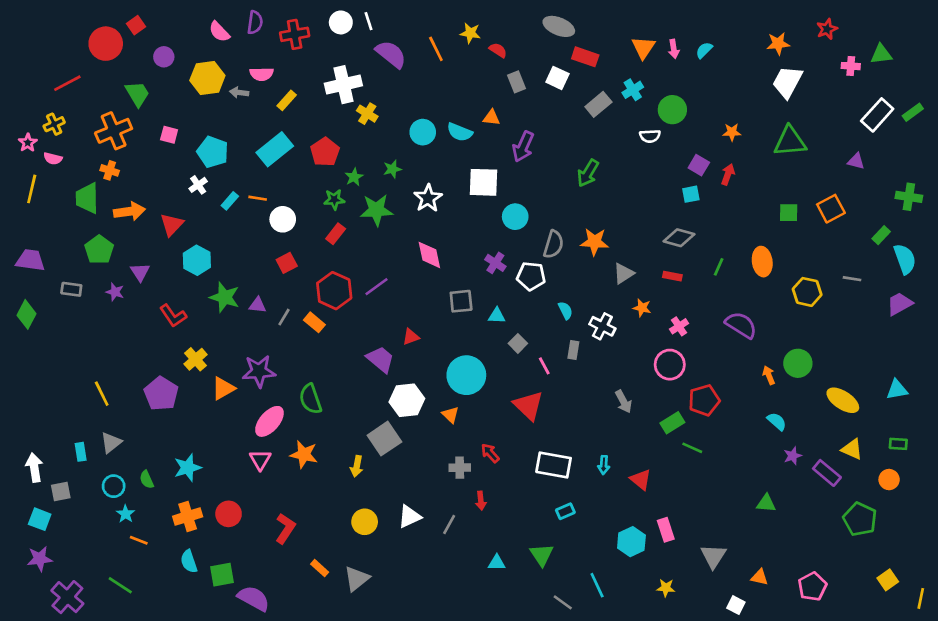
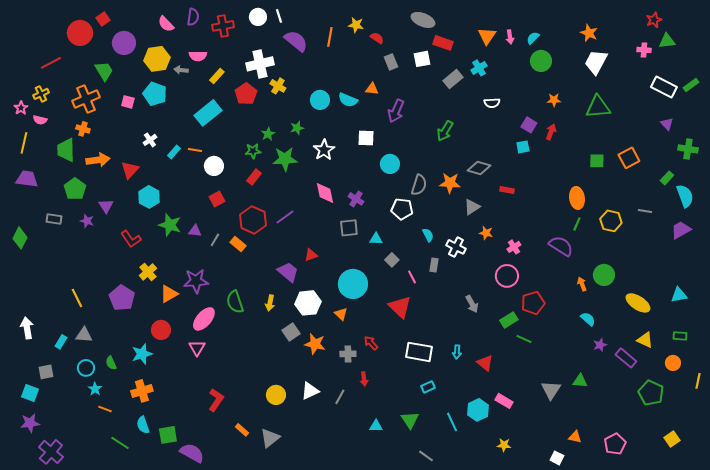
red star: (827, 29) -> (654, 20), moved
orange star: (778, 44) -> (589, 33), turned 30
orange line: (436, 49) -> (330, 37), turned 36
purple circle: (164, 57) -> (124, 43), size x1.5
white square: (557, 78) -> (422, 59), turned -36
green circle: (672, 110) -> (541, 61), moved
white rectangle: (877, 115) -> (664, 87), turned 75
cyan pentagon: (213, 152) -> (155, 94), moved
red pentagon: (325, 152) -> (246, 94), moved
purple triangle: (856, 161) -> (667, 124), moved, turned 32
white square: (483, 182) -> (366, 138), size x0.7
gray diamond: (679, 238) -> (479, 168), moved
purple trapezoid: (30, 260) -> (27, 179), moved
purple cross: (495, 263) -> (356, 199), moved
green line: (719, 267) -> (577, 224), moved
red rectangle: (672, 276) -> (507, 190), moved
gray square: (384, 439) -> (291, 332), size x0.7
gray triangle: (111, 443) -> (84, 335), turned 42
cyan rectangle: (81, 452) -> (61, 342), turned 40
orange star: (304, 454) -> (315, 344), moved
yellow arrow: (357, 466) -> (270, 303), moved
white arrow: (34, 468) -> (27, 328), moved
red circle: (229, 514) -> (161, 330), moved
pink rectangle: (666, 530) -> (504, 401), turned -42
gray triangle: (713, 556) -> (551, 390), moved
green line: (120, 585) -> (120, 443), moved
cyan line: (597, 585) -> (452, 422), moved
yellow line: (921, 598) -> (698, 381), moved

